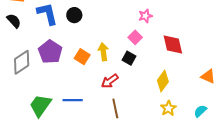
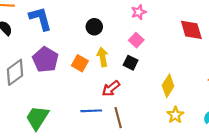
black circle: (74, 15) -> (94, 27), moved
pink star: (145, 16) -> (139, 12), moved
red diamond: (173, 44) -> (191, 30), moved
blue line: (73, 100) -> (91, 111), moved

